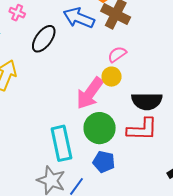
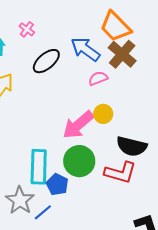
pink semicircle: (117, 54) -> (98, 78), moved
blue pentagon: (104, 162) -> (57, 184), moved

